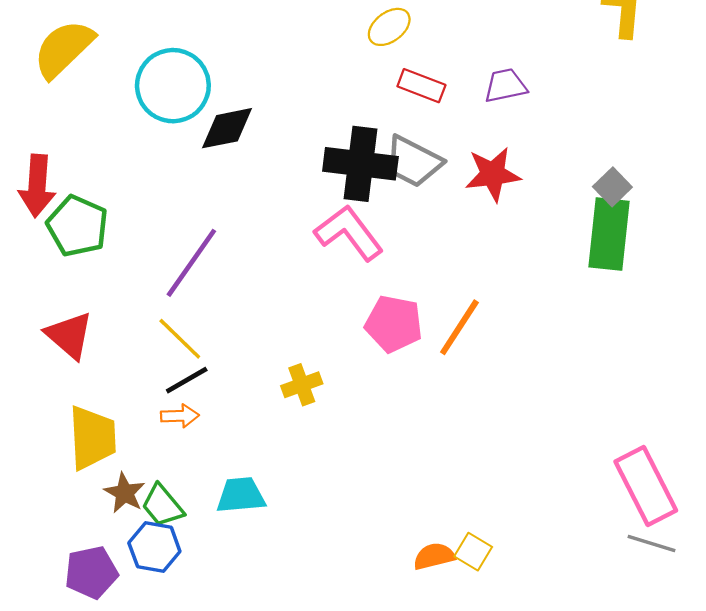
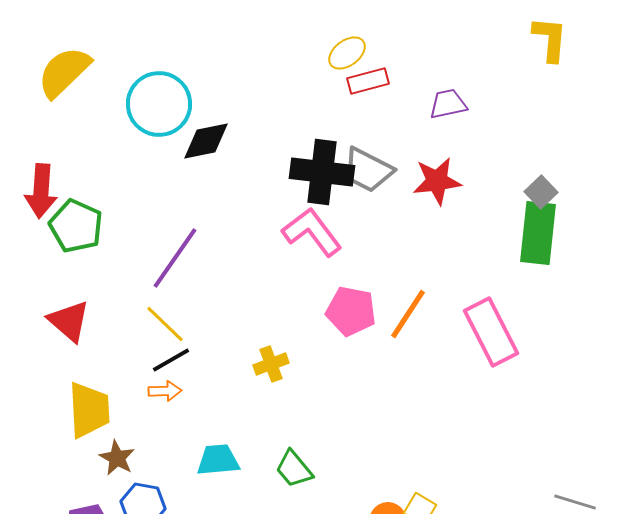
red rectangle: (421, 86) -> (368, 81), moved, turned -36
pink rectangle: (646, 486) -> (491, 332), moved
green trapezoid: (163, 506) -> (294, 469), moved

